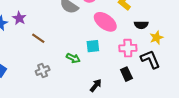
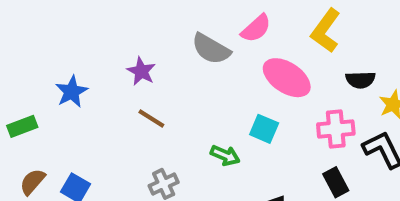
purple star: (19, 18) -> (141, 71), moved
cyan square: (93, 46) -> (264, 129), turned 32

